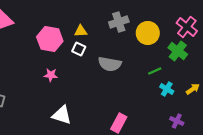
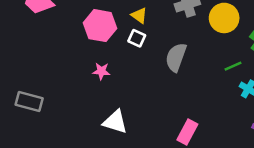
yellow triangle: (81, 31) -> (139, 15), turned 40
gray semicircle: (110, 64) -> (176, 57), turned 100

